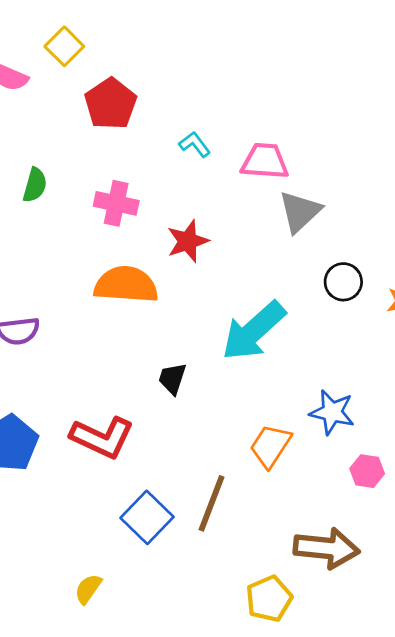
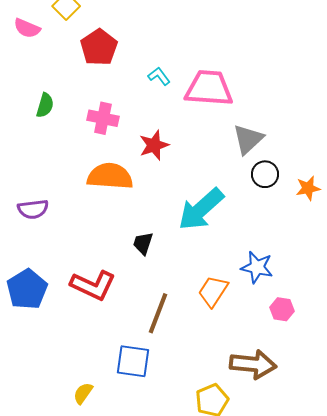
pink trapezoid: (265, 161) -> (209, 88), size x1.4
gray triangle: (300, 212) -> (248, 139), moved
brown line: (212, 503) -> (158, 313), moved
blue square: (147, 517) -> (133, 361), moved, turned -36

